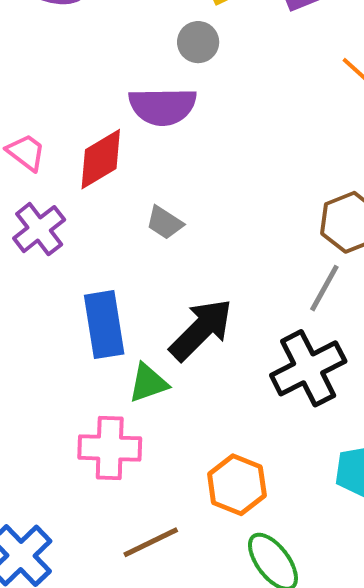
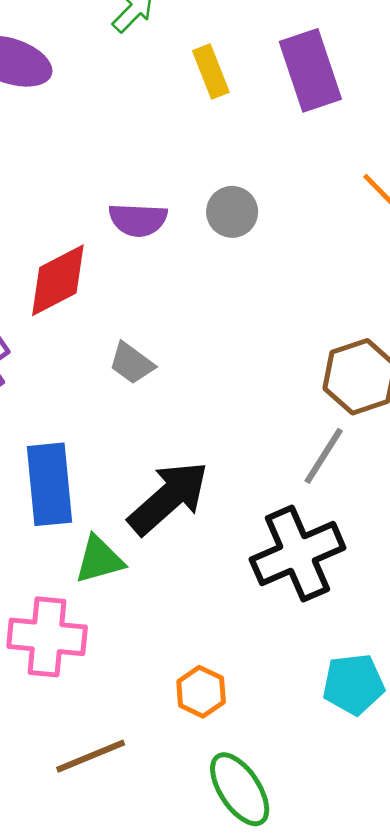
gray circle: (198, 42) -> (232, 212), moved
purple semicircle: (163, 106) -> (138, 220), size x0.7
orange hexagon: (237, 485) -> (201, 692), size x0.7

